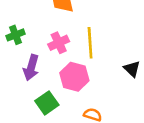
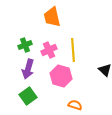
green cross: (15, 35) -> (25, 45), moved
green square: (47, 103) -> (28, 96), moved

